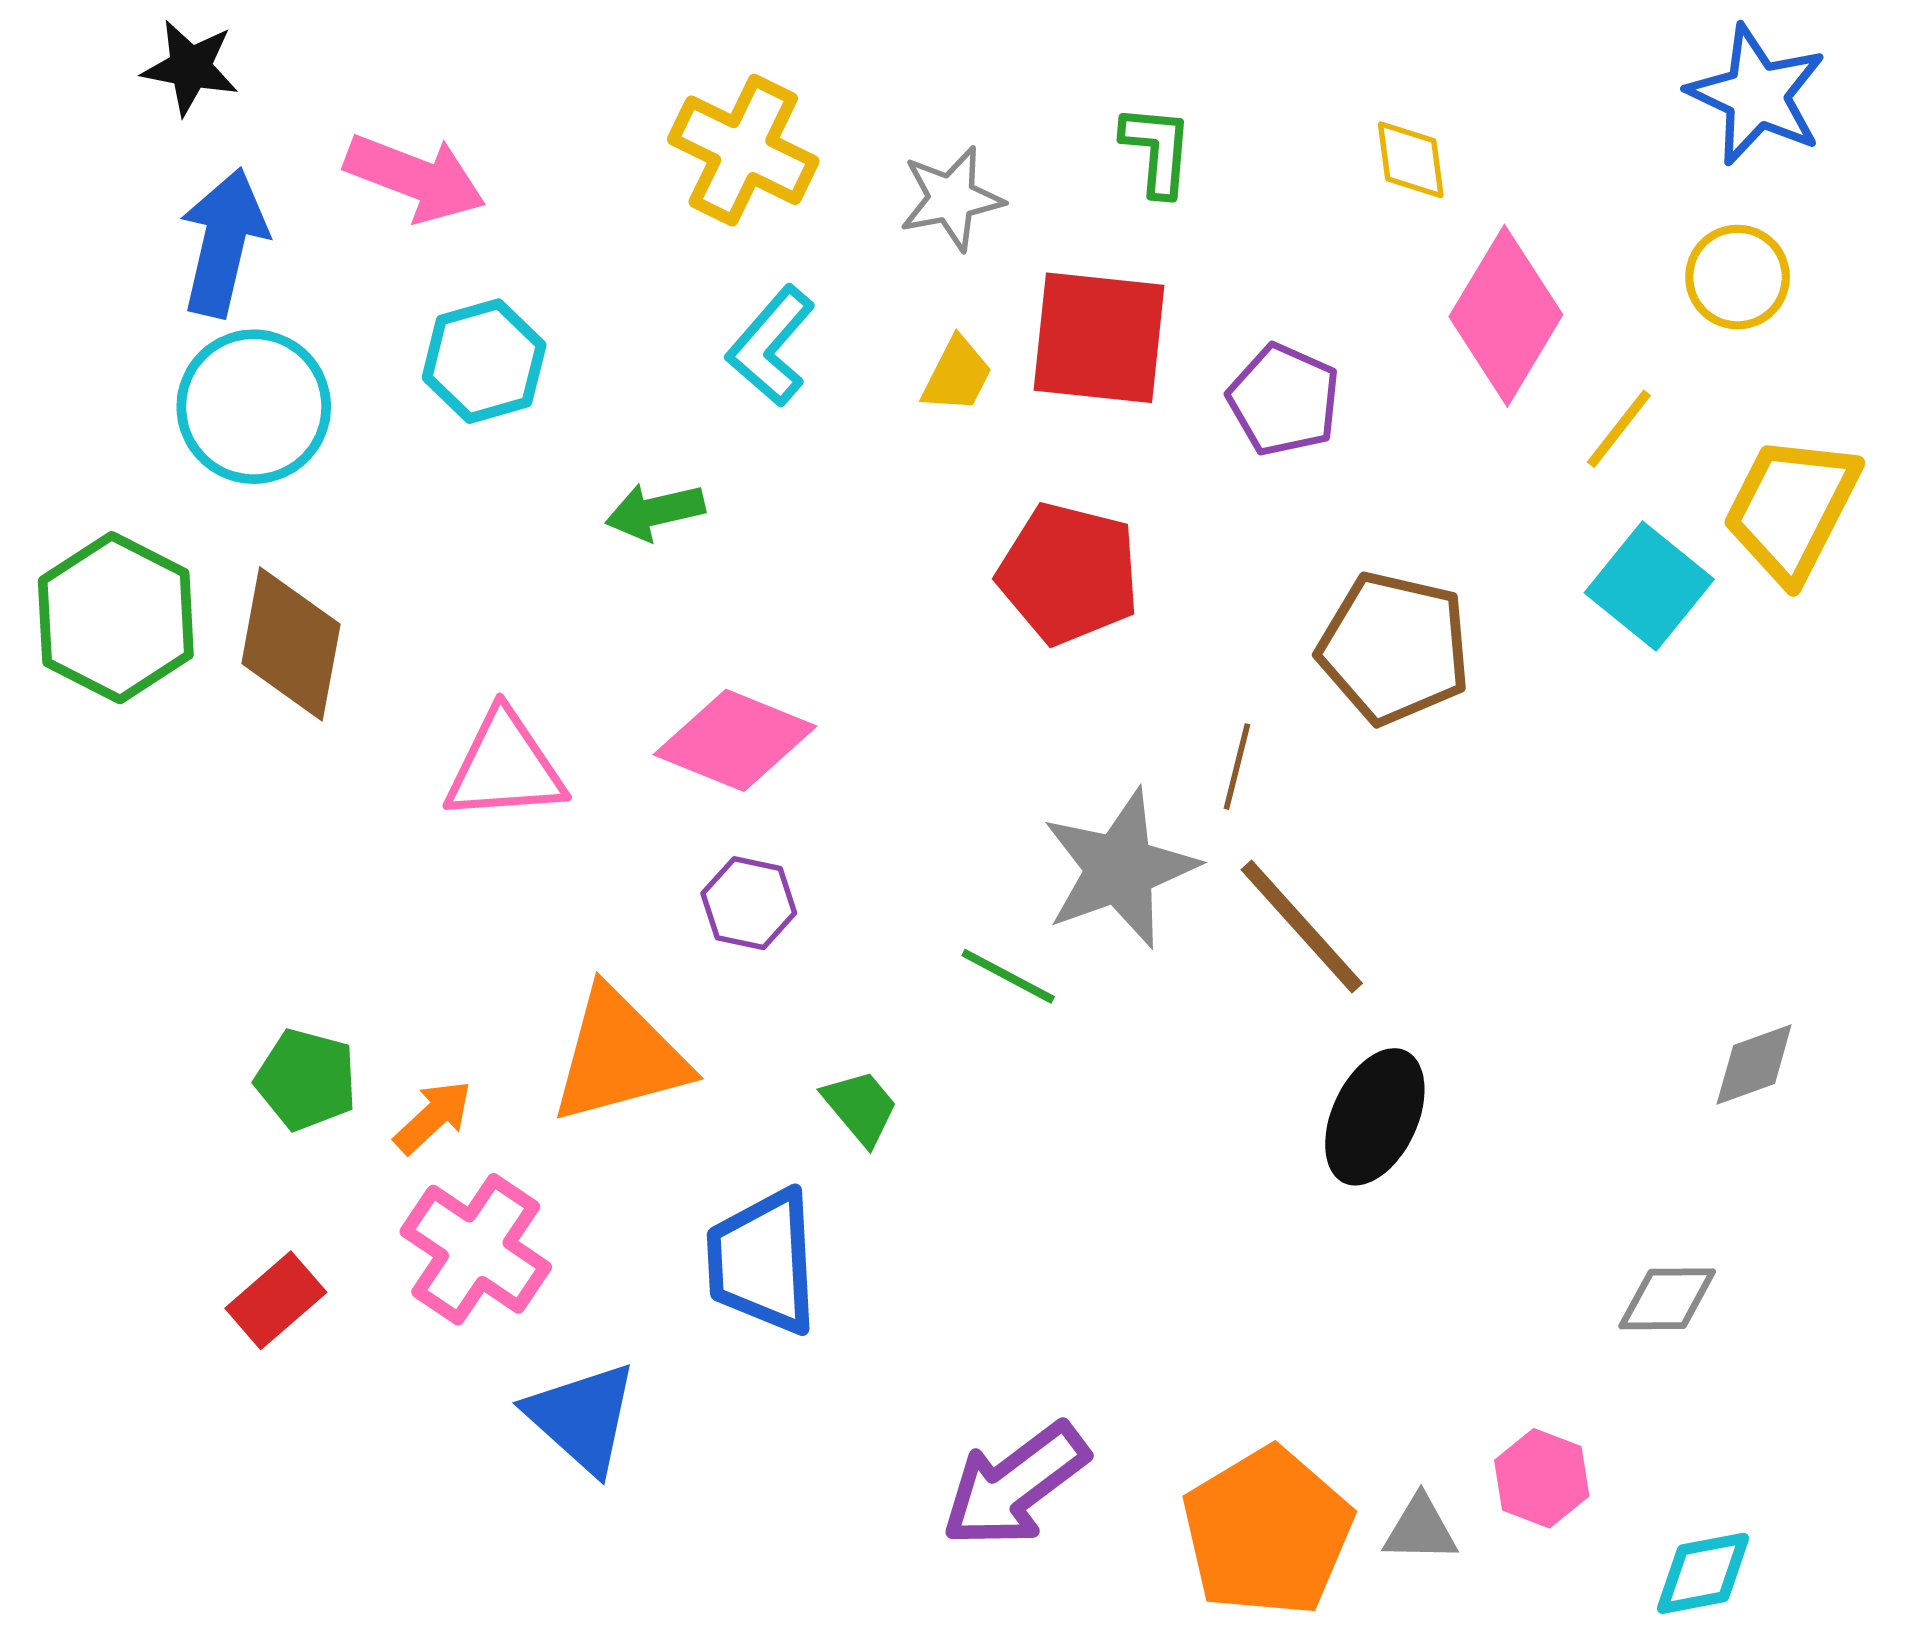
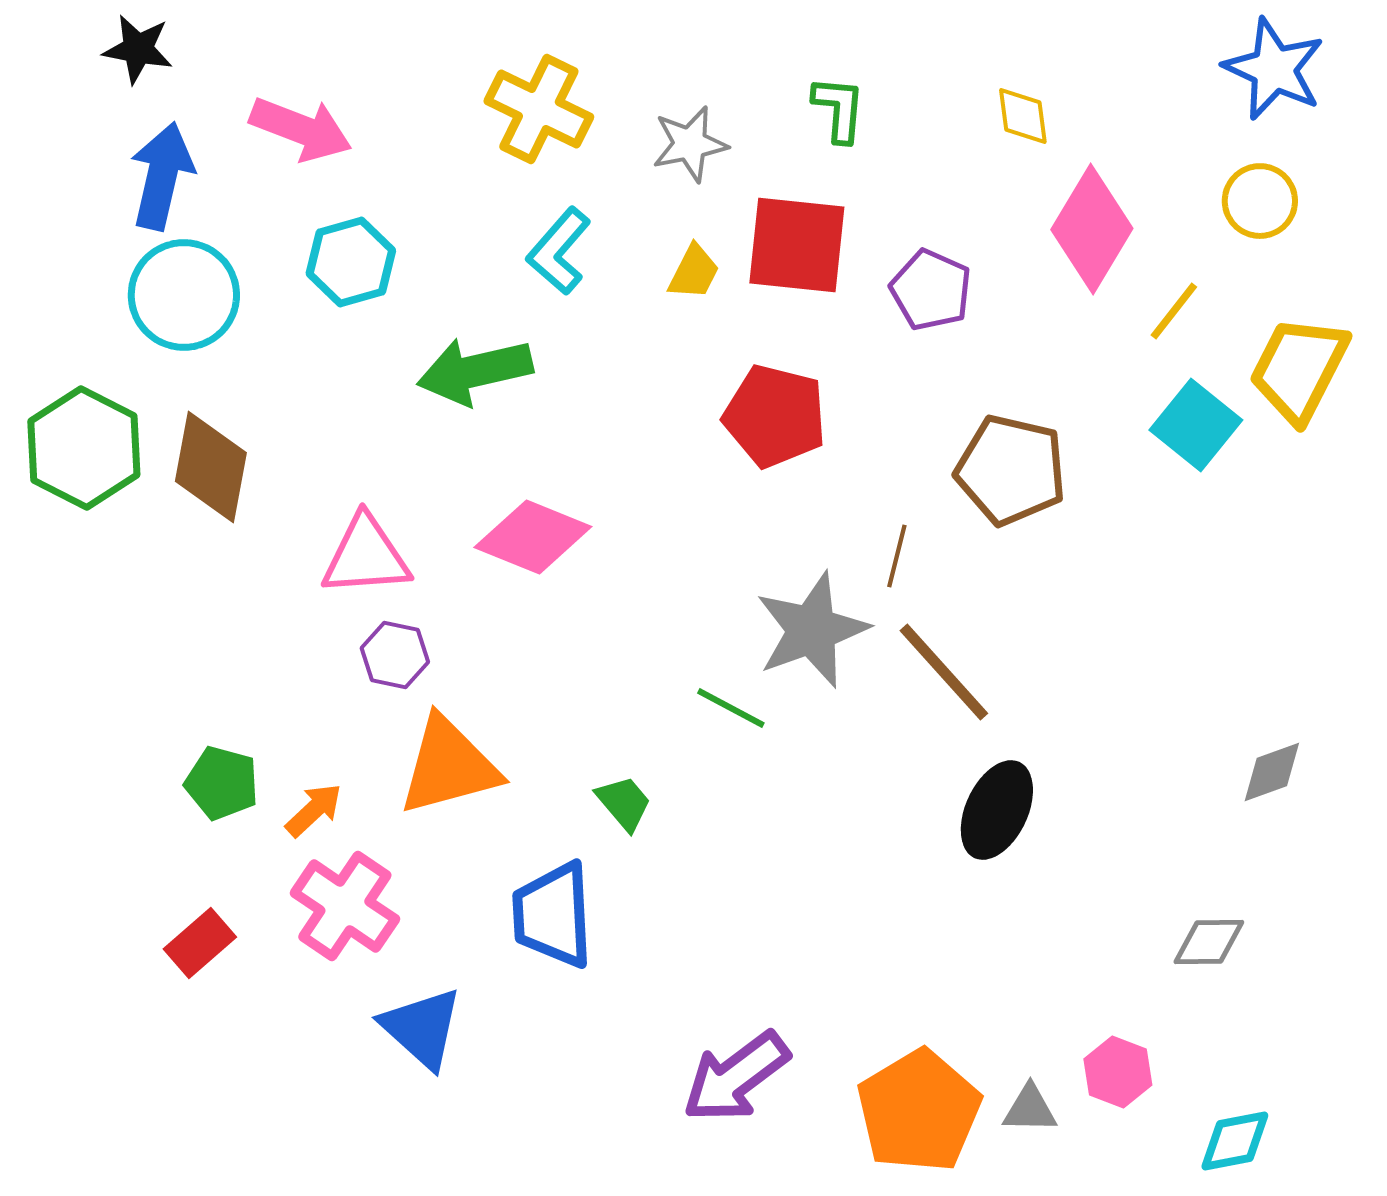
green arrow: (655, 511) -> (475, 371), size x1.6
purple hexagon: (749, 903) -> (395, 655), moved

